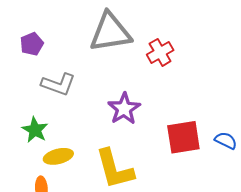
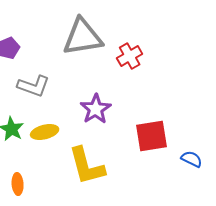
blue semicircle: (226, 140) -> (192, 159), moved
yellow ellipse: (58, 156) -> (45, 132), moved

